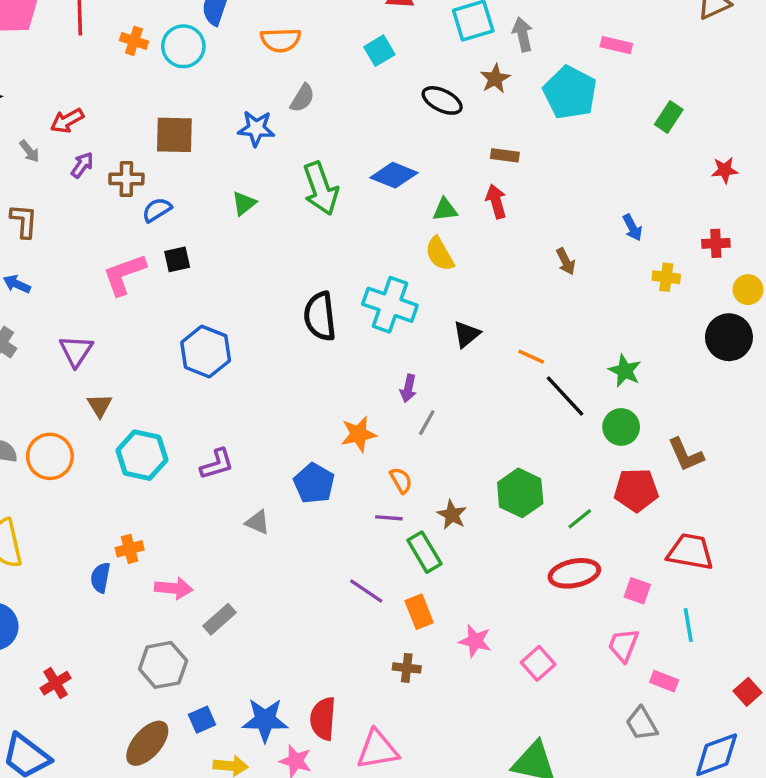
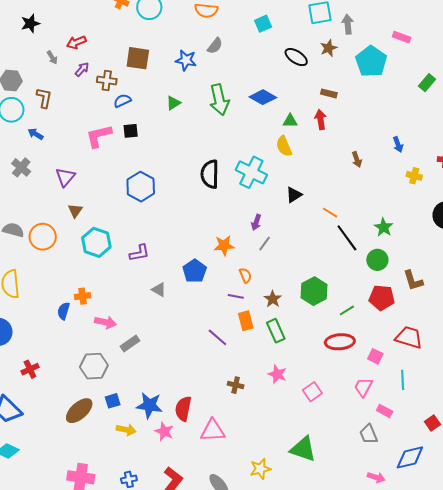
green rectangle: (424, 552) -> (276, 331), moved
orange rectangle: (419, 612) -> (246, 321), moved

